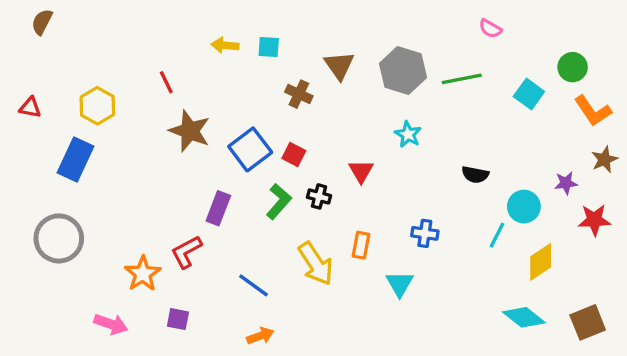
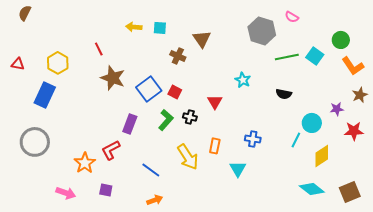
gray hexagon: (403, 71) -> (262, 31), moved
green line: (462, 79) -> (287, 57), moved
black semicircle: (475, 175) -> (284, 94), moved

